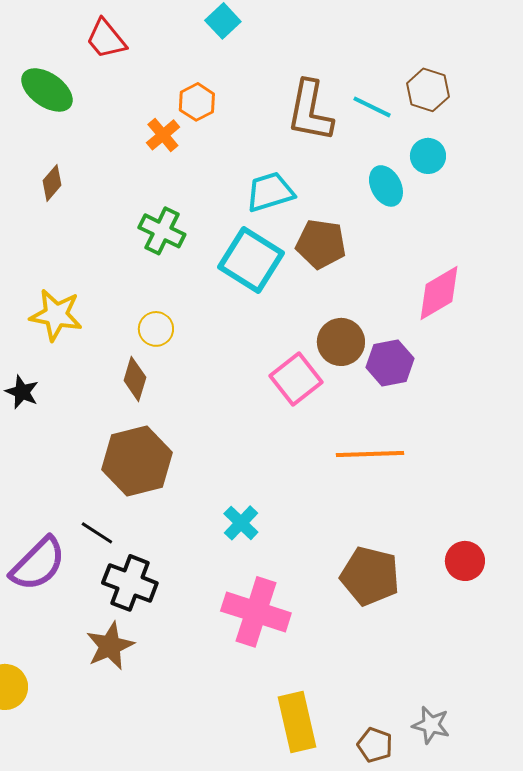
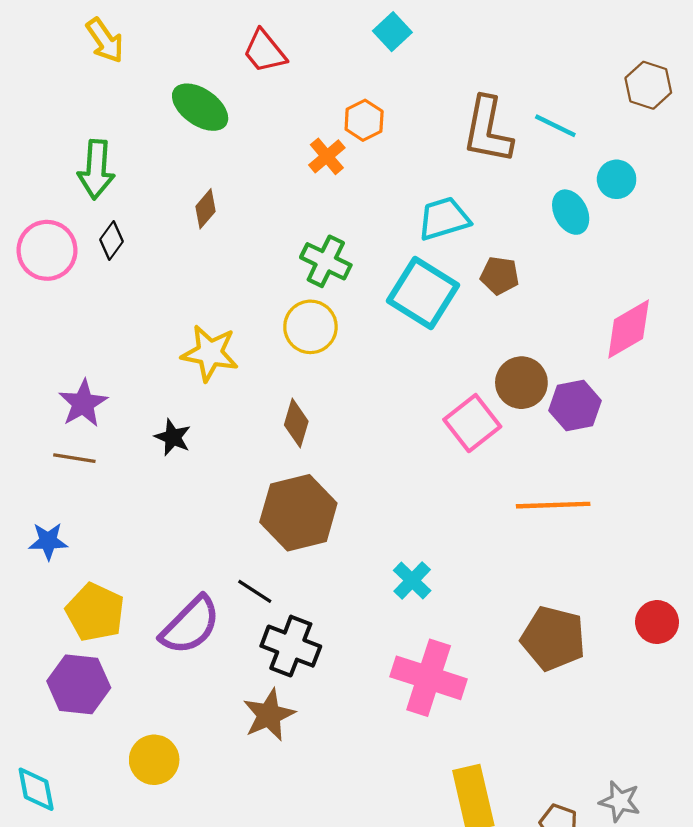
brown hexagon: (428, 90) -> (648, 85), moved
brown pentagon: (321, 244) -> (500, 275), size x0.7
yellow circle: (156, 329) -> (310, 327), moved, size x1.4

